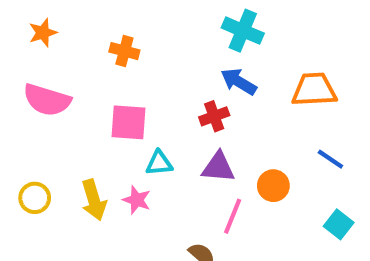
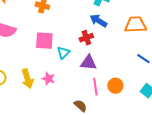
cyan triangle: (159, 163) -> (63, 53), moved, turned -40
orange circle: (273, 186) -> (115, 86), moved
pink line: (233, 216) -> (95, 87), turned -30

